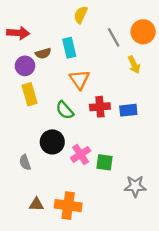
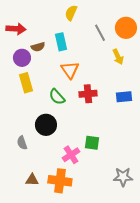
blue rectangle: (128, 110) -> (124, 97), moved
pink cross: (81, 154) -> (71, 155), moved
gray star: (135, 186) -> (123, 177), moved

